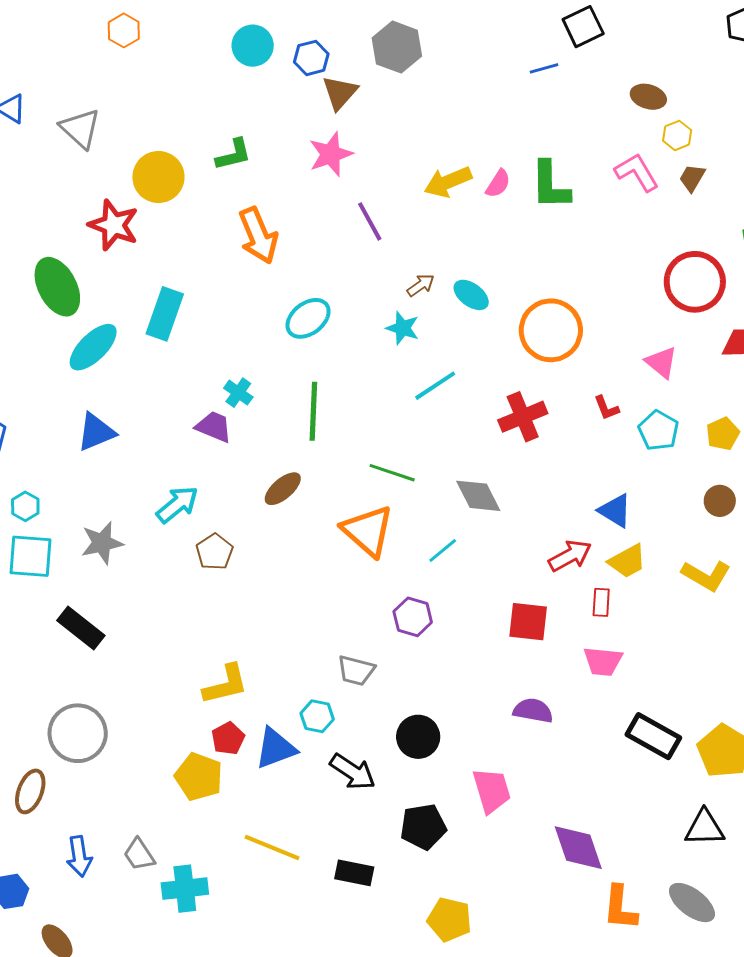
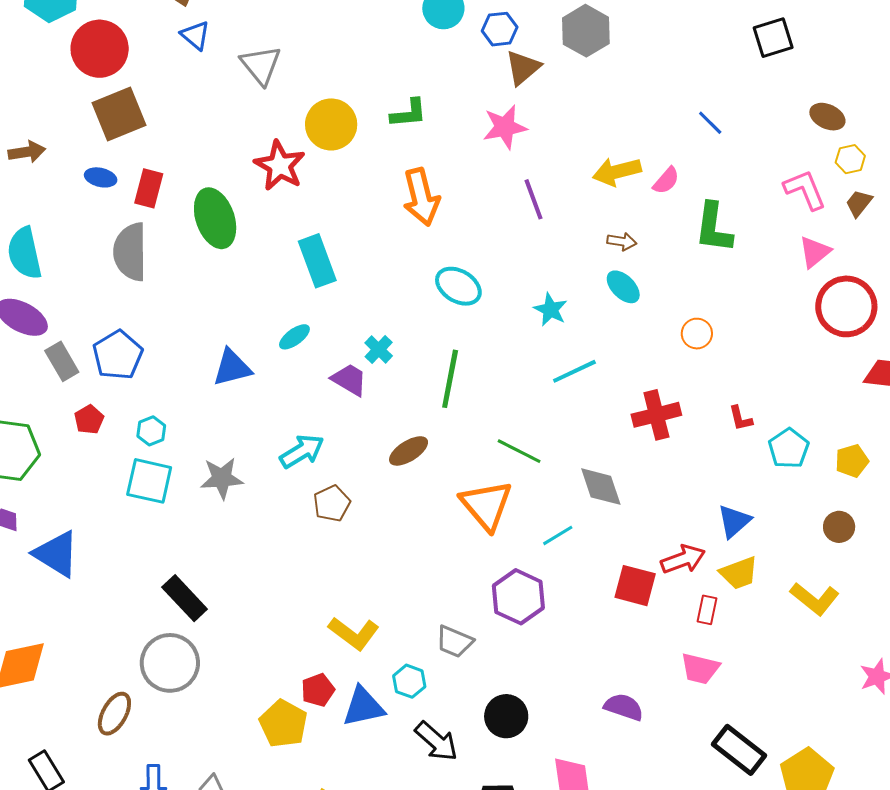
blue line: (544, 68) -> (710, 123), moved, turned 52
green L-shape: (550, 185) -> (714, 228), moved
brown arrow: (421, 285) -> (622, 241), moved, turned 36
cyan rectangle: (165, 314) -> (317, 261), turned -48
cyan ellipse: (308, 318) -> (458, 286), turned 60
orange circle: (551, 330) -> (697, 334), size x0.5
cyan ellipse: (93, 347) -> (294, 337), moved, size x0.6
pink triangle: (661, 362) -> (815, 252), moved, turned 33
blue triangle: (615, 511) -> (734, 521), turned 39
purple hexagon: (413, 617) -> (518, 597), size x1.4
red square: (528, 622) -> (635, 586), moved
black rectangle: (81, 628) -> (185, 598), moved
yellow L-shape: (226, 684) -> (354, 633), moved, turned 42

